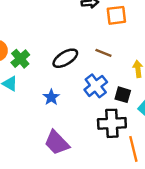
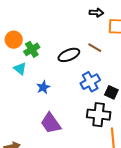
brown line: (103, 53) -> (95, 48), moved
blue star: (51, 97) -> (43, 87), moved

